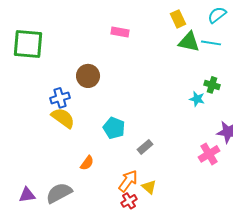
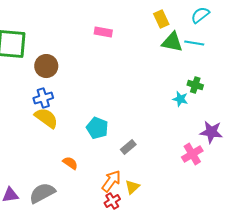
brown circle: (88, 76) -> (46, 66), moved
orange semicircle: (87, 163) -> (70, 163), turned -91
yellow triangle: (149, 187) -> (132, 187), turned 35

